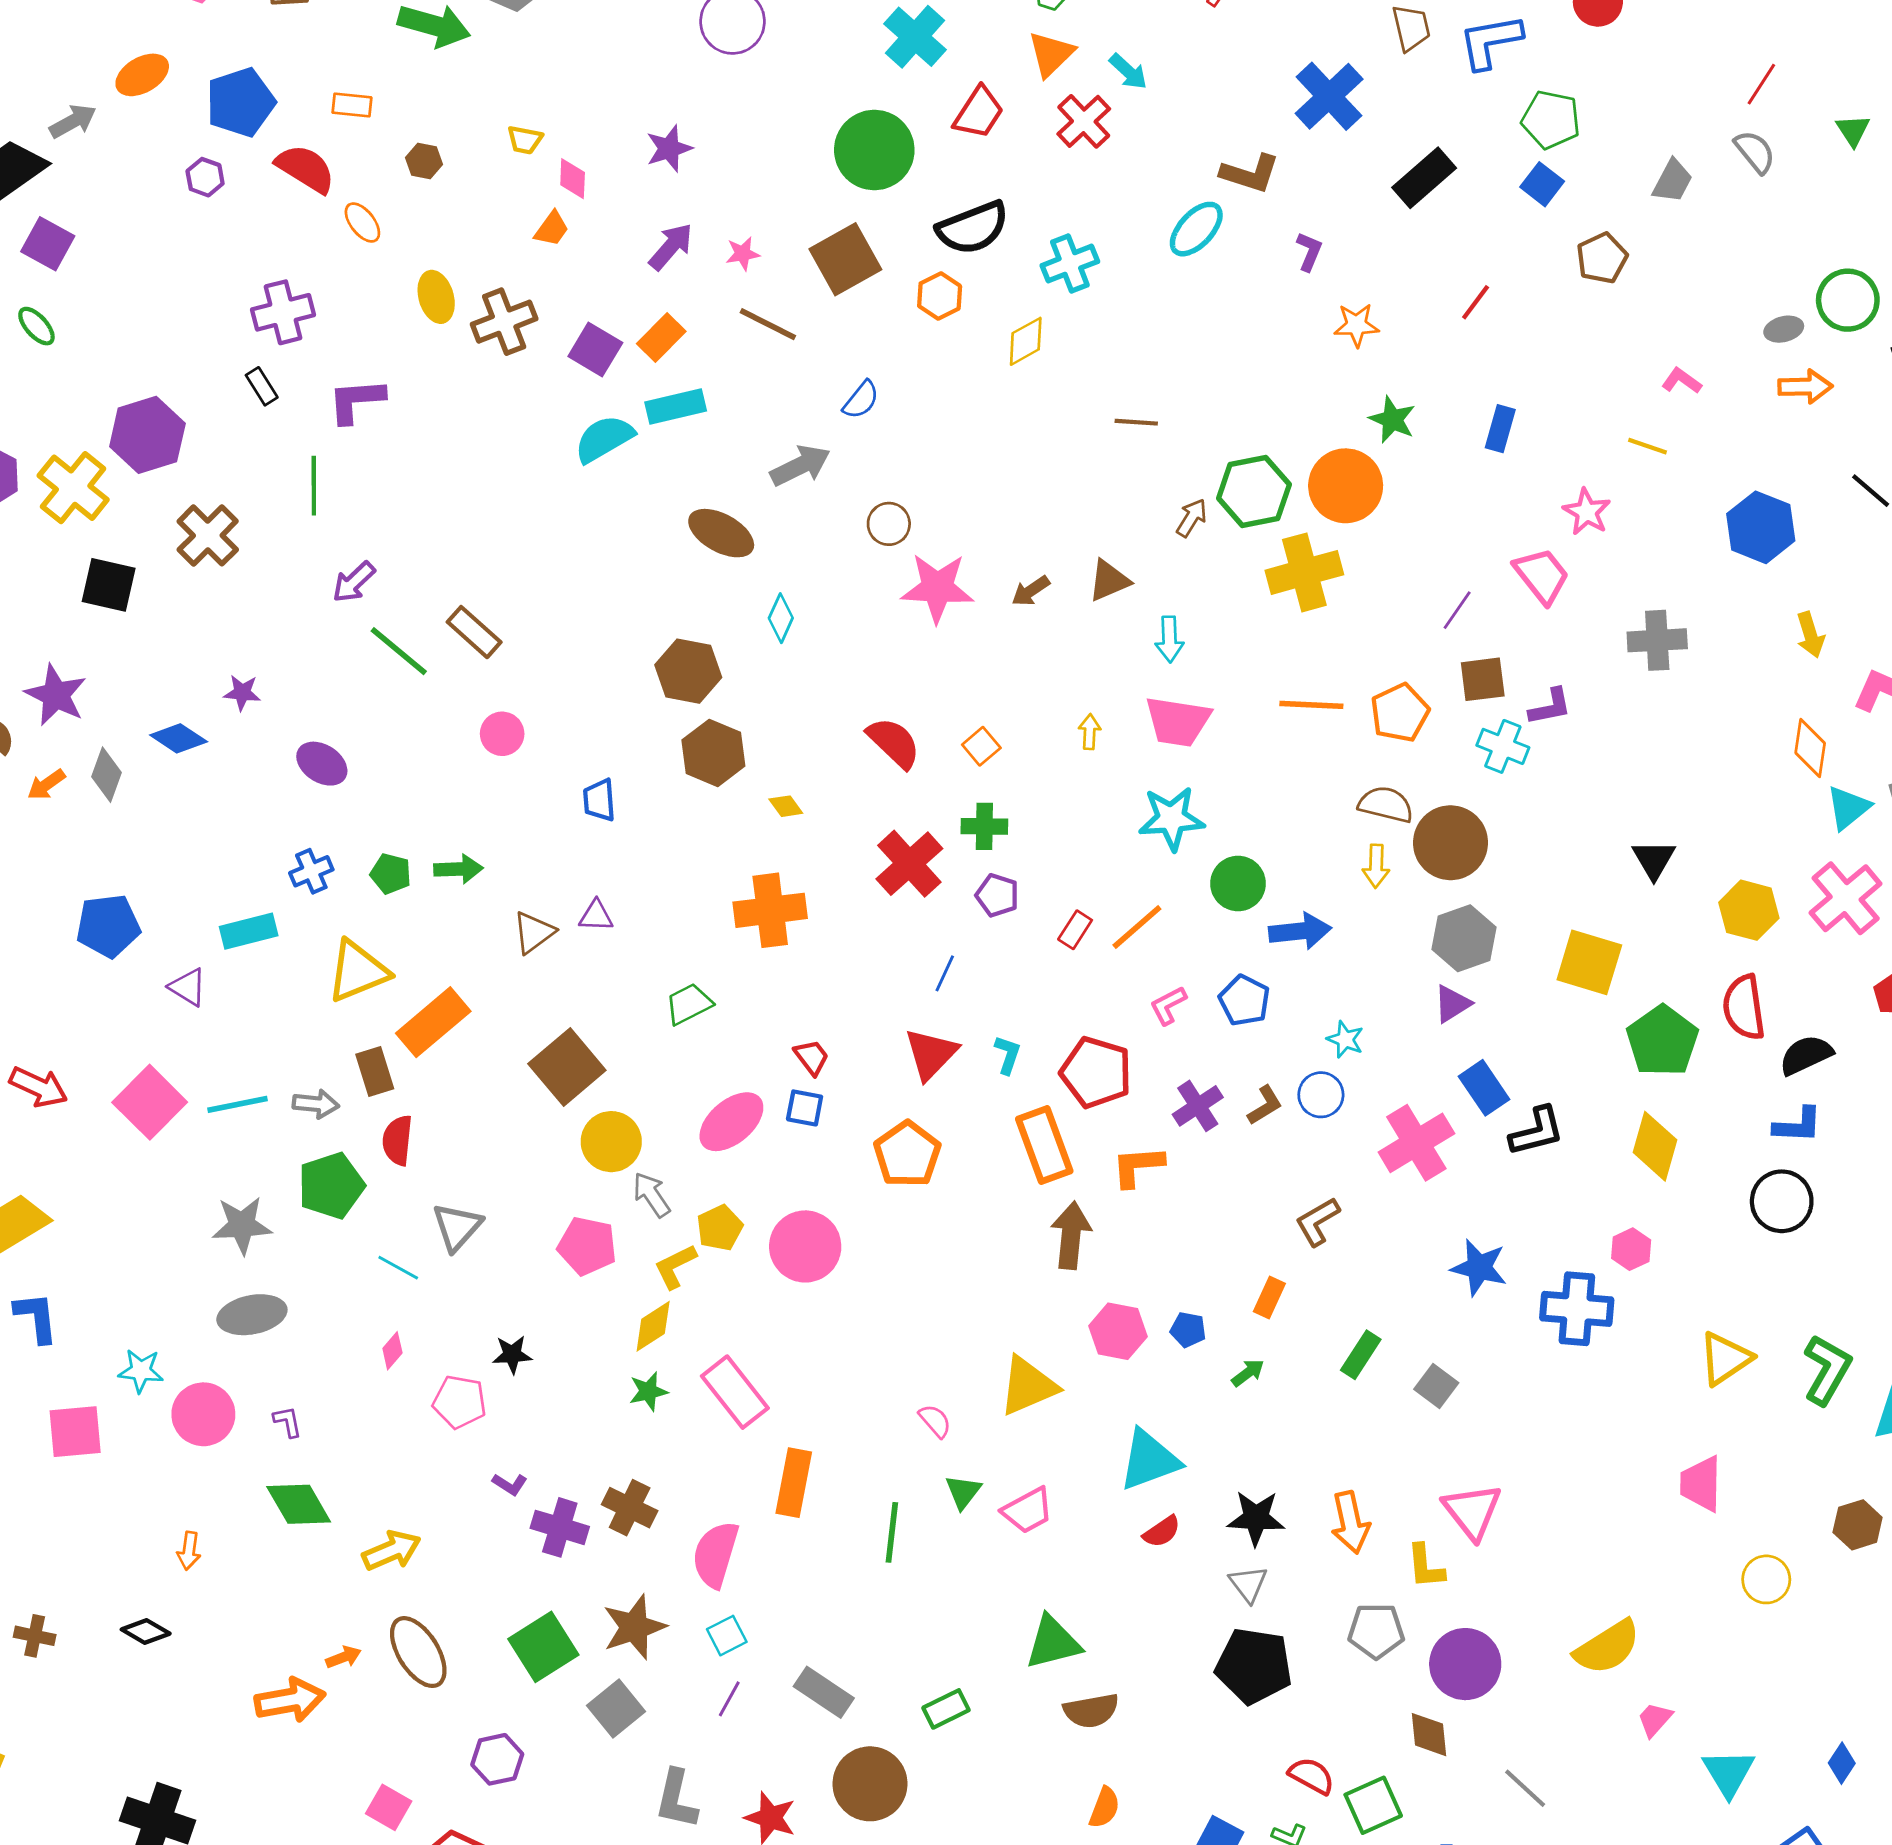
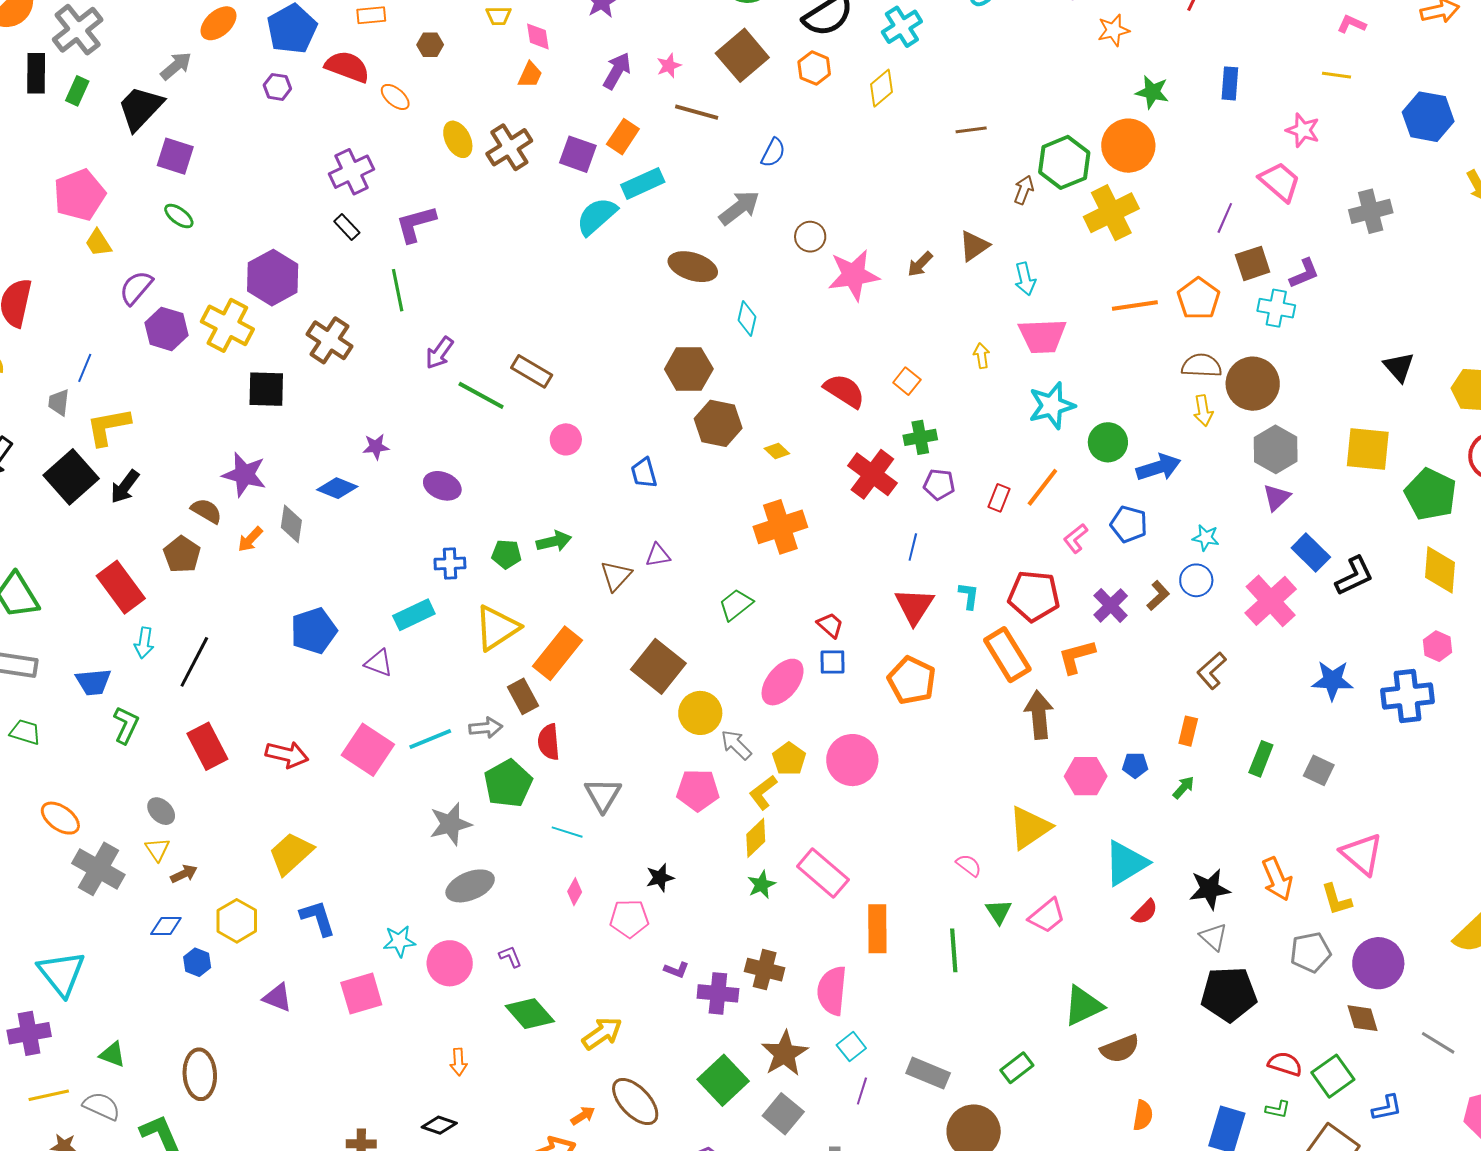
blue cross: (311, 871) -> (450, 564), turned 32

